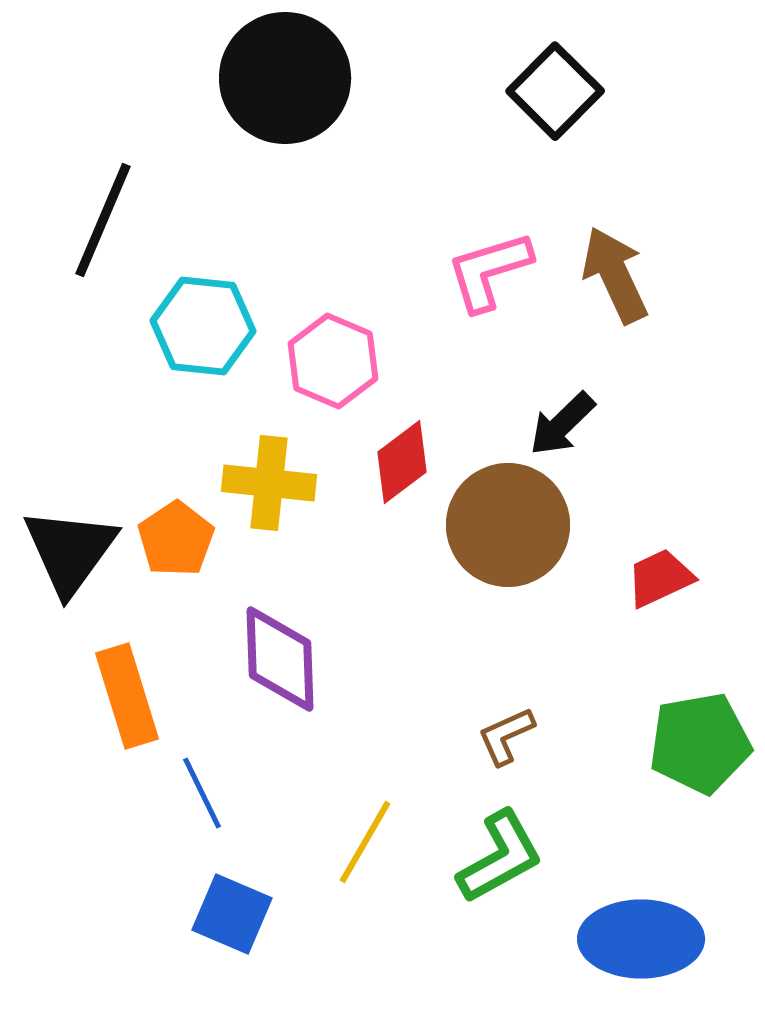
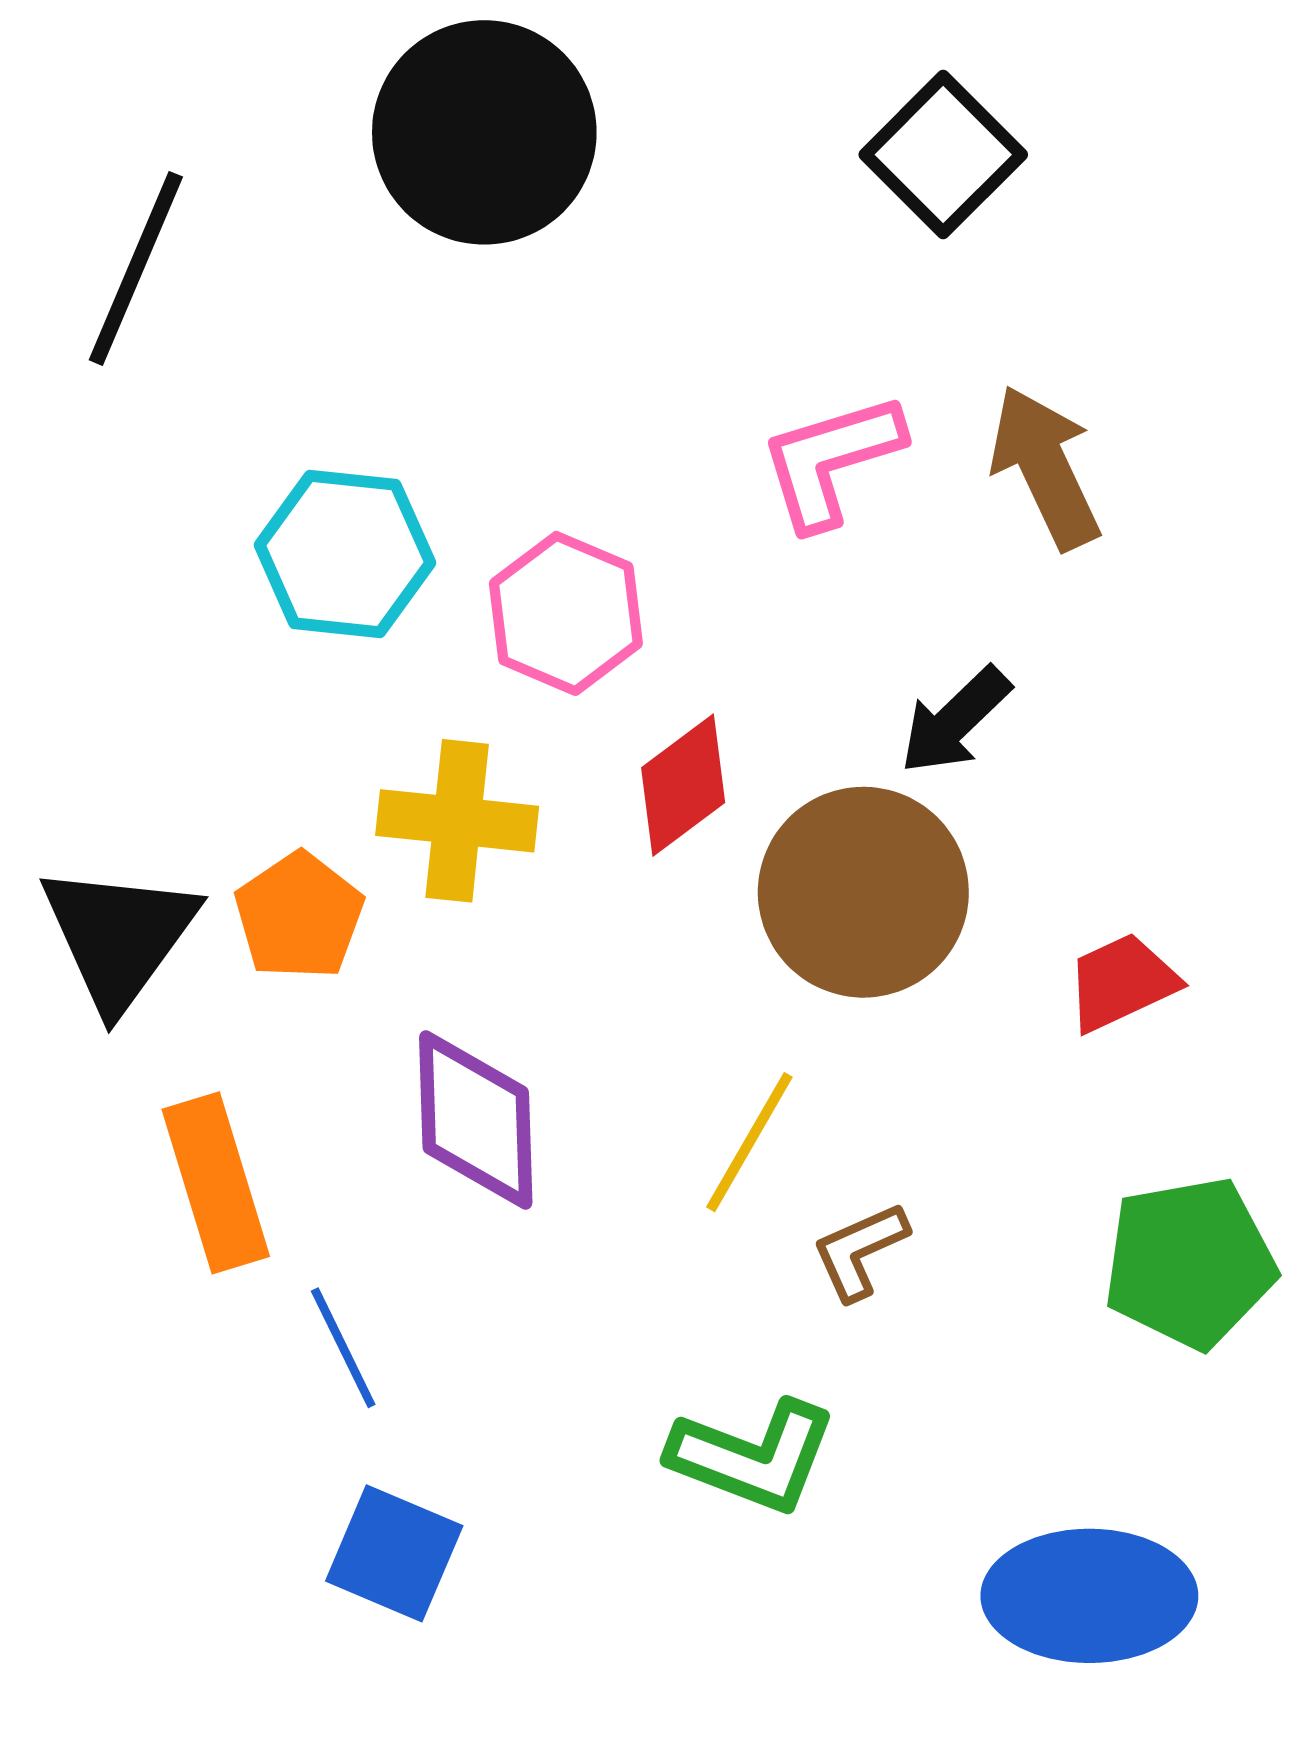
black line: (103, 220) -> (136, 268), moved
yellow line: (365, 842) -> (749, 1142), moved
green L-shape: (500, 857) -> (753, 1456), moved, turned 50

